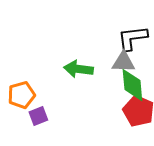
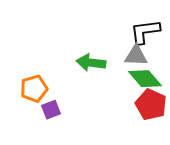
green diamond: (132, 85) -> (145, 79), turned -36

